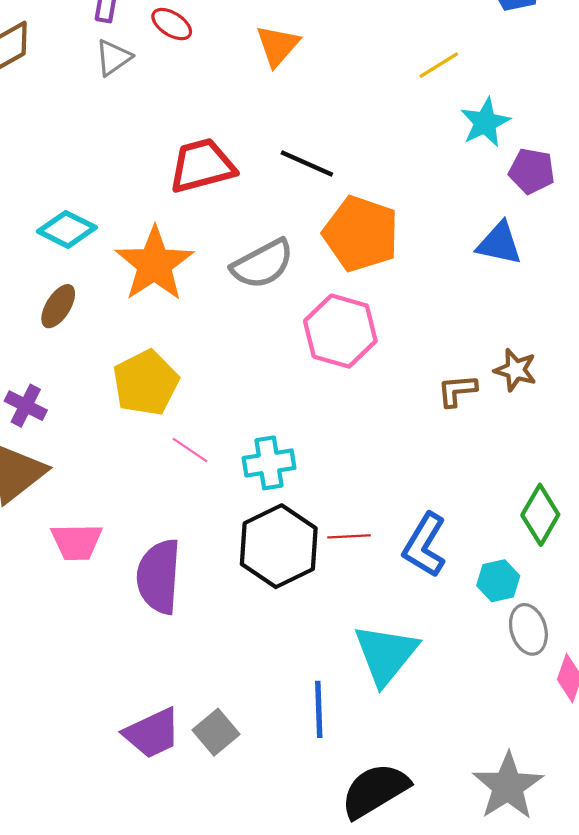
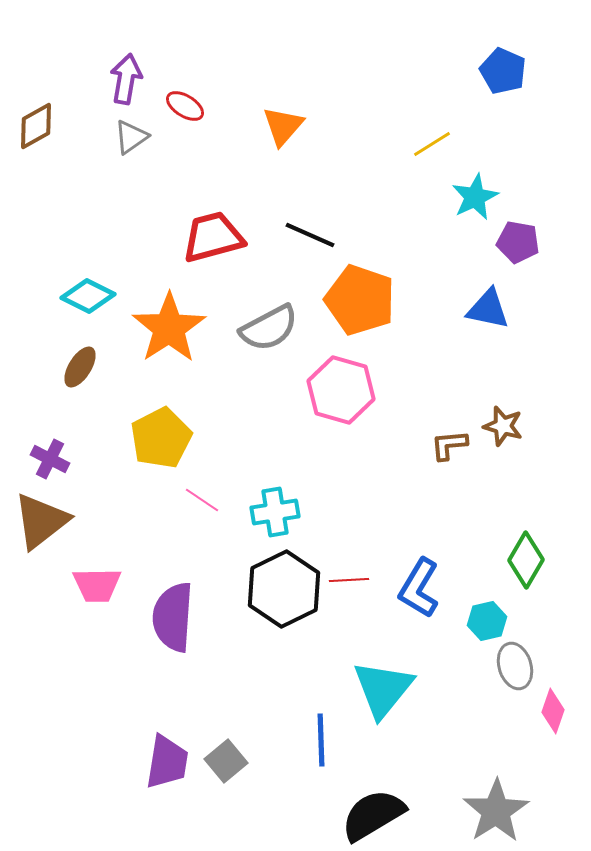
purple trapezoid: (152, 733) -> (167, 762), turned -56

